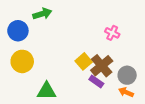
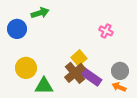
yellow circle: (22, 61) -> (26, 68), moved
brown cross: (102, 66) -> (75, 73), moved
purple rectangle: (96, 82) -> (91, 77), size x1.5

